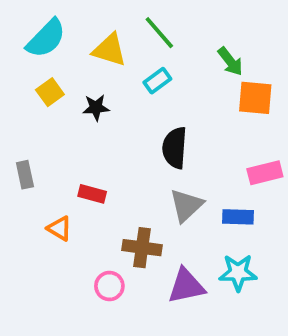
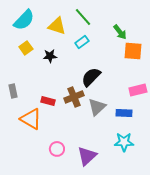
black semicircle: (175, 148) -> (91, 77), turned 40
orange triangle: (60, 228) -> (31, 119), size x1.6
brown cross: (142, 248) -> (74, 97), moved, turned -30
purple triangle: (186, 286) -> (87, 156), moved, turned -30

